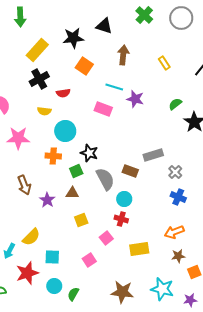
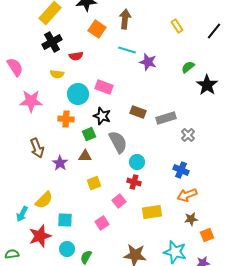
brown arrow: (123, 55) -> (125, 19), moved
pink rectangle: (103, 109) -> (104, 87), moved
brown rectangle: (130, 171) -> (138, 112), moved
blue cross: (178, 197) -> (181, 170), moved

